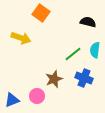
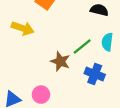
brown star: (54, 79) -> (60, 61), moved, turned -30

